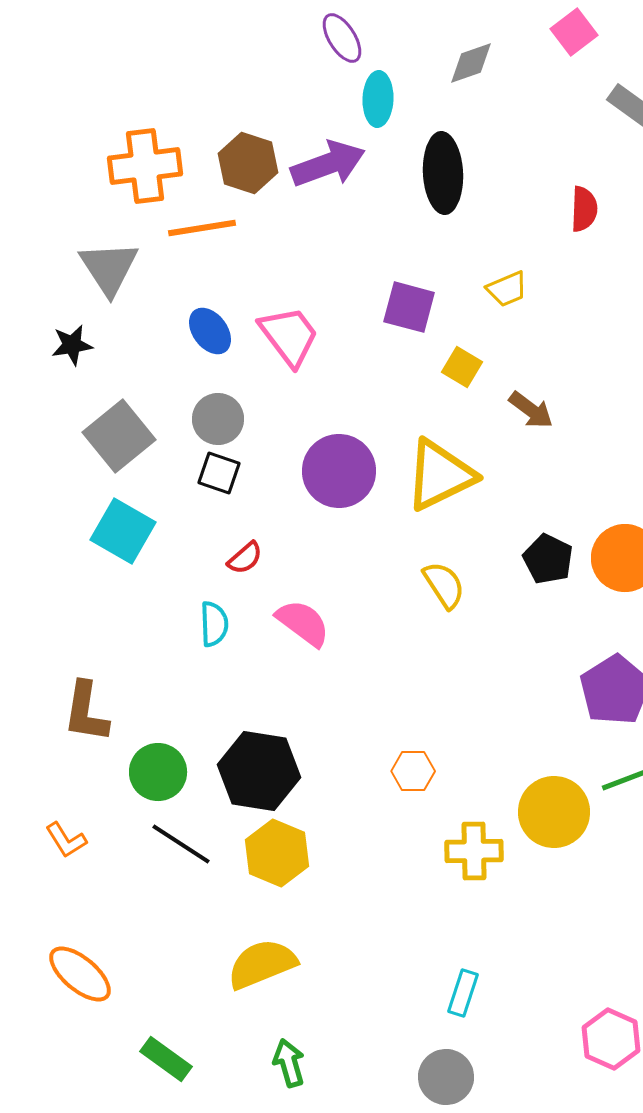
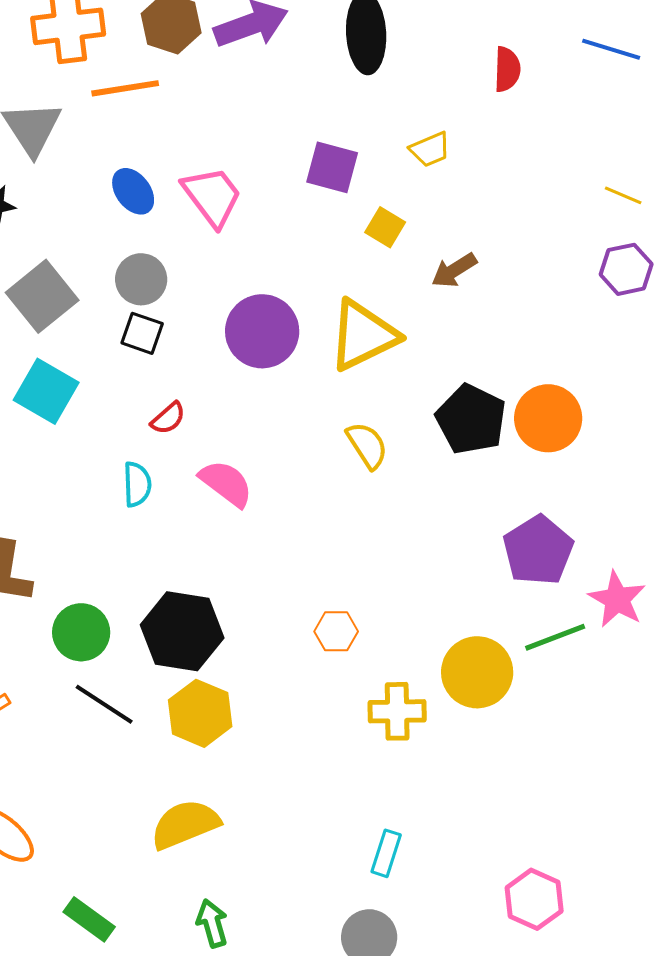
brown arrow: (531, 410) -> (454, 270), turned 111
black pentagon: (548, 559) -> (471, 419), size x1.4

